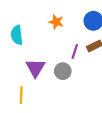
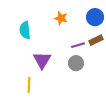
purple line: (75, 51) -> (78, 45), turned 56
gray circle: (63, 71) -> (76, 63), moved

